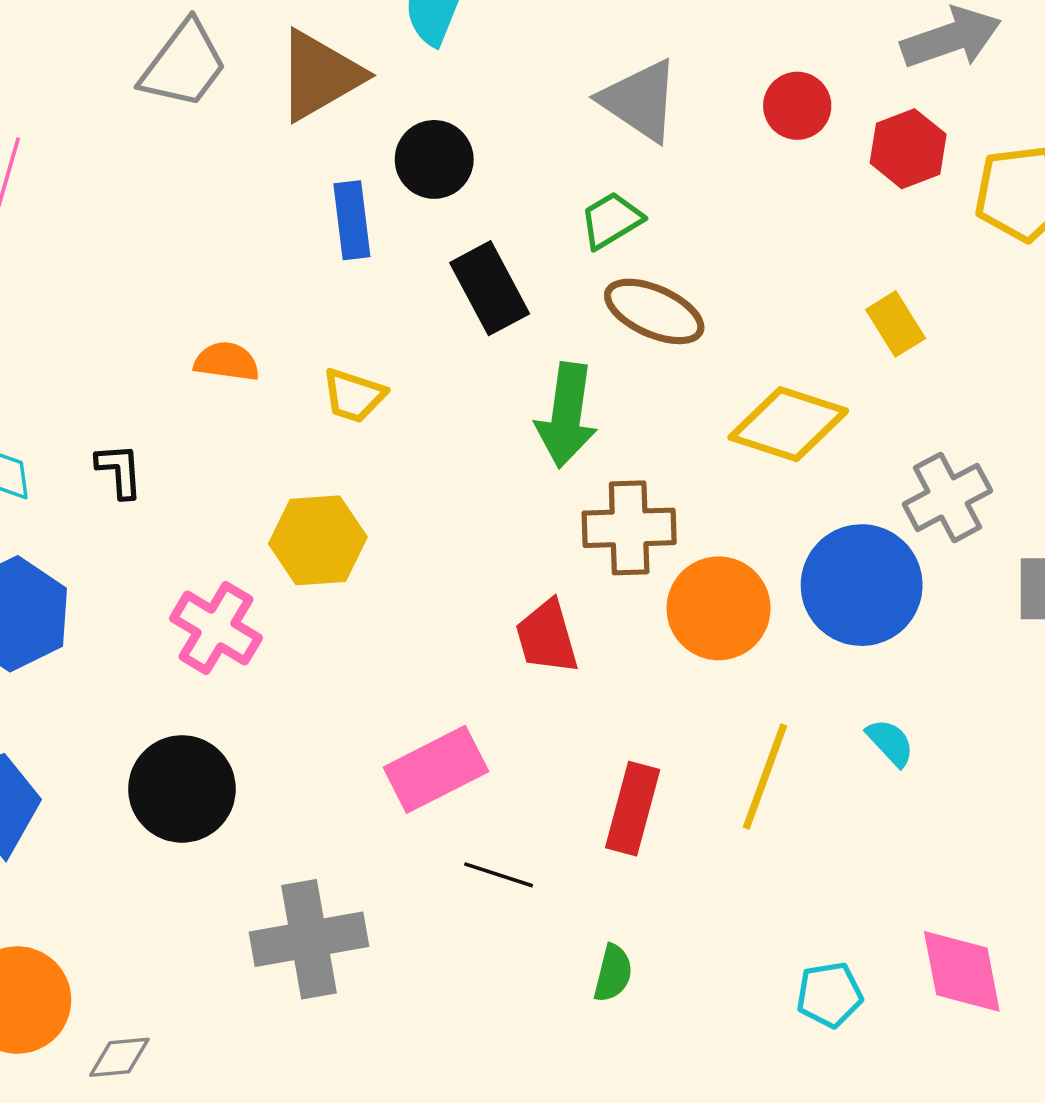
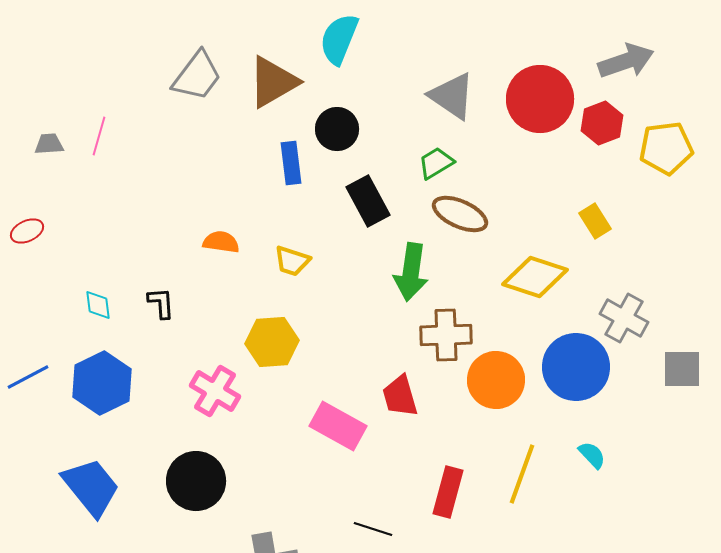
red circle: (797, 106) -> (540, 99), size x1.8
gray cross: (947, 497) -> (624, 318), turned -33
pink rectangle: (436, 769) -> (338, 426), moved, turned 56

